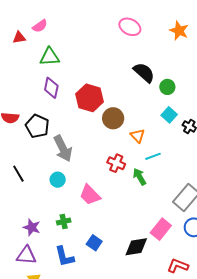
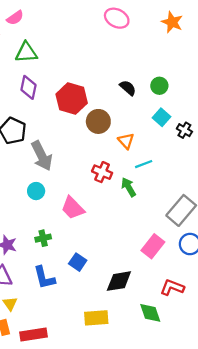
black semicircle: (144, 73) -> (128, 88), moved, size x0.7
black diamond: (136, 247) -> (119, 281), moved

